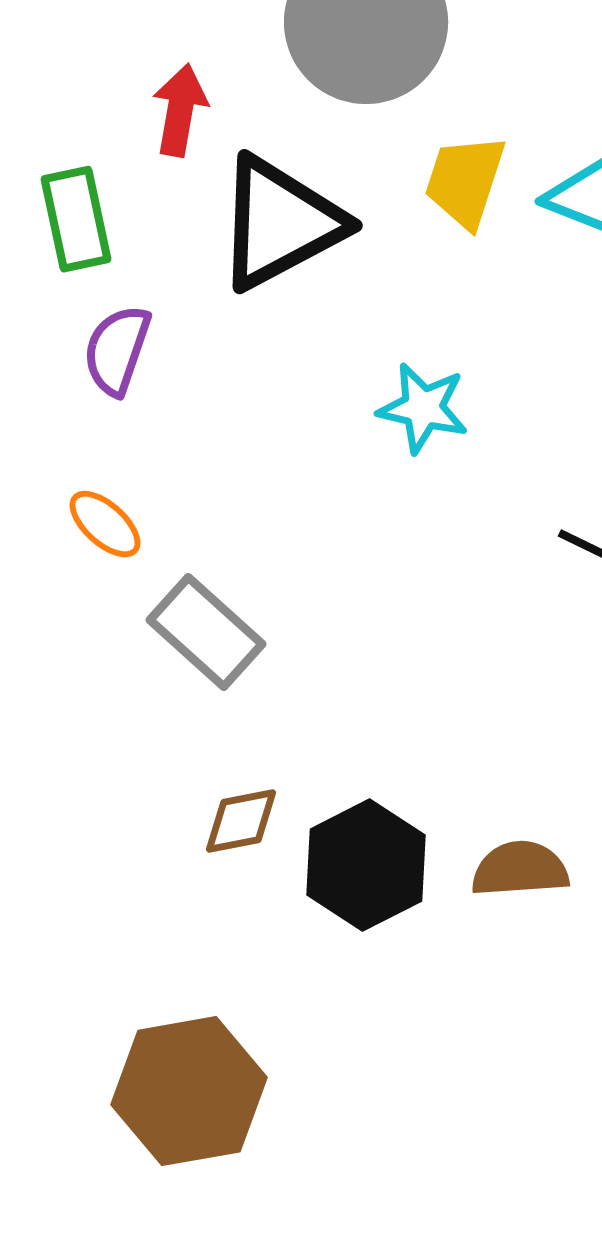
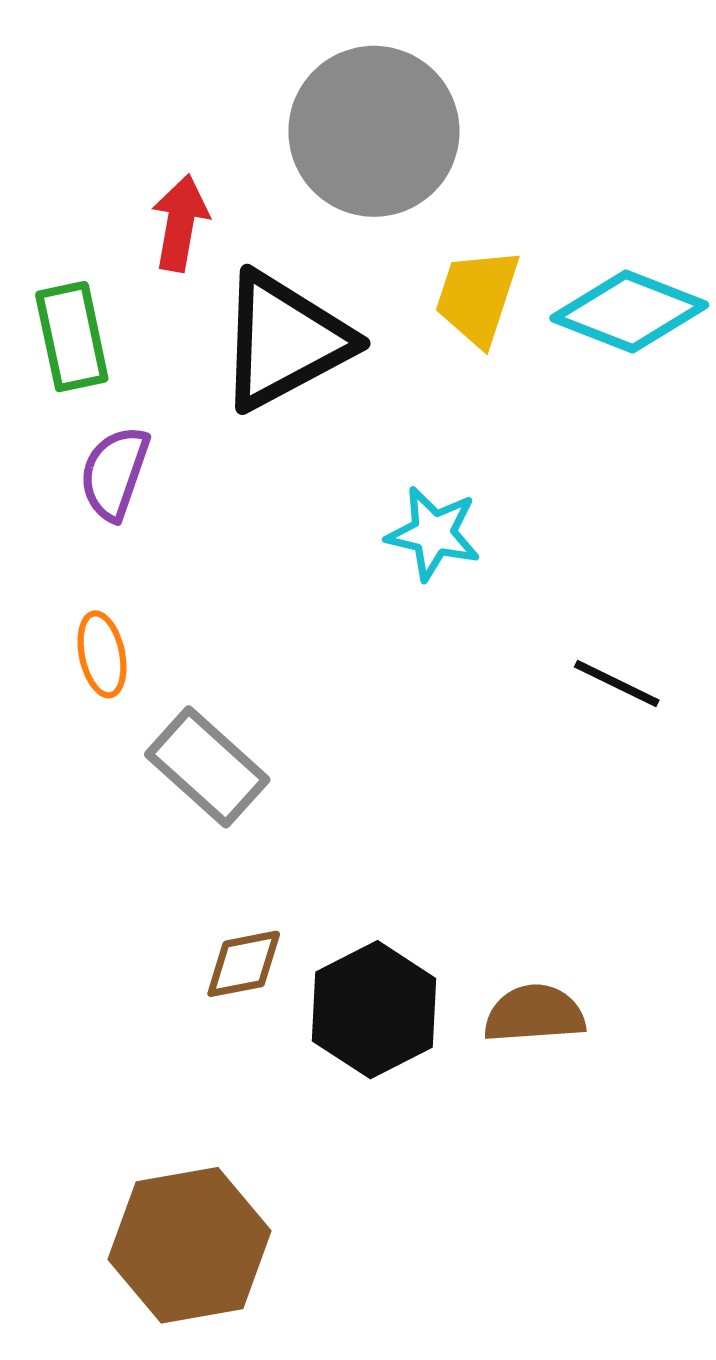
orange ellipse: (105, 524) -> (102, 654), turned 36

